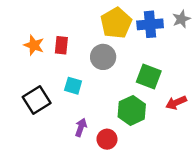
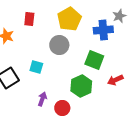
blue cross: (150, 24) -> (103, 30), moved
red rectangle: (61, 45) -> (29, 19), moved

